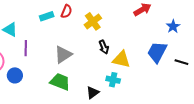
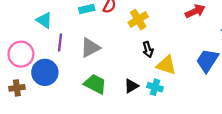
gray triangle: (63, 55) -> (90, 48), moved
blue circle: (15, 75) -> (45, 72), size x1.5
black triangle: (93, 93) -> (131, 86), moved

